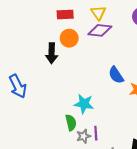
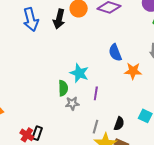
blue arrow: (18, 86) -> (31, 19), moved
purple line: (96, 133) -> (96, 93), moved

